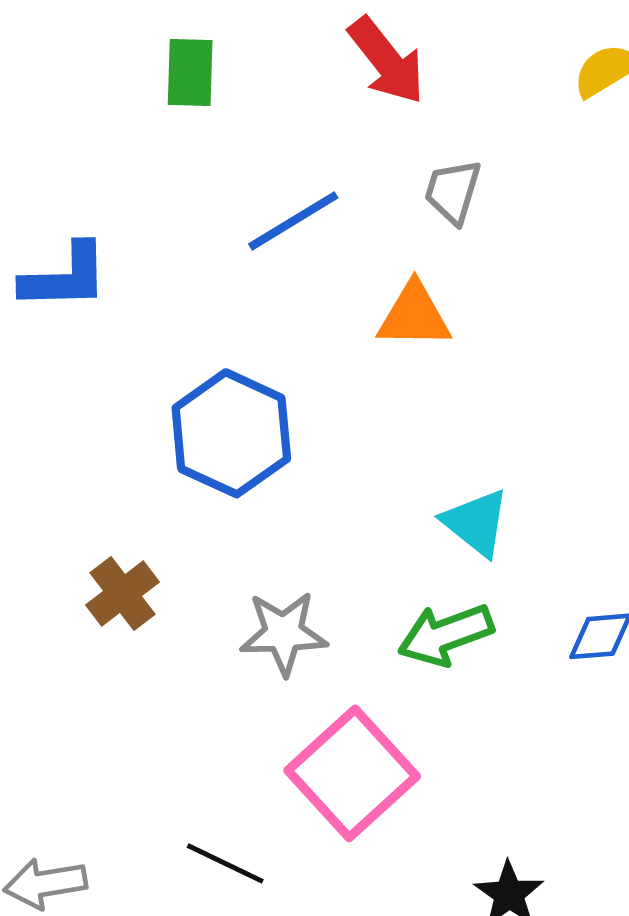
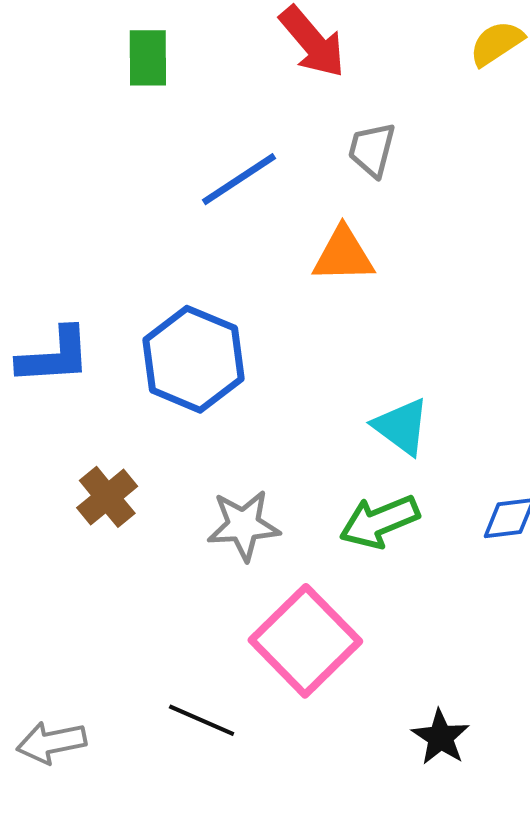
blue L-shape: (65, 277) -> (54, 356), moved

